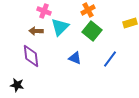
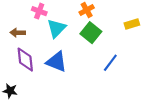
brown arrow: (36, 31) -> (18, 33), moved
blue triangle: (75, 58) -> (56, 62), moved, size x1.5

